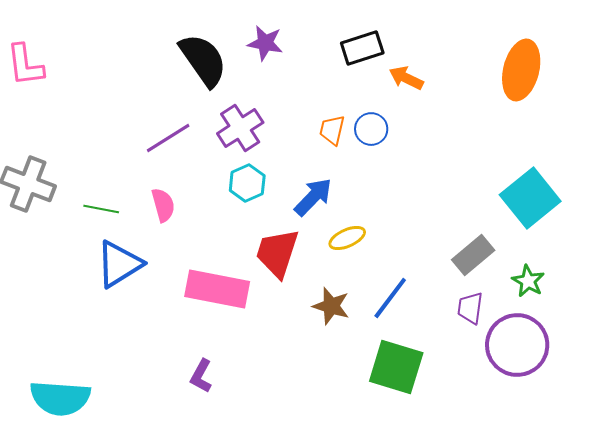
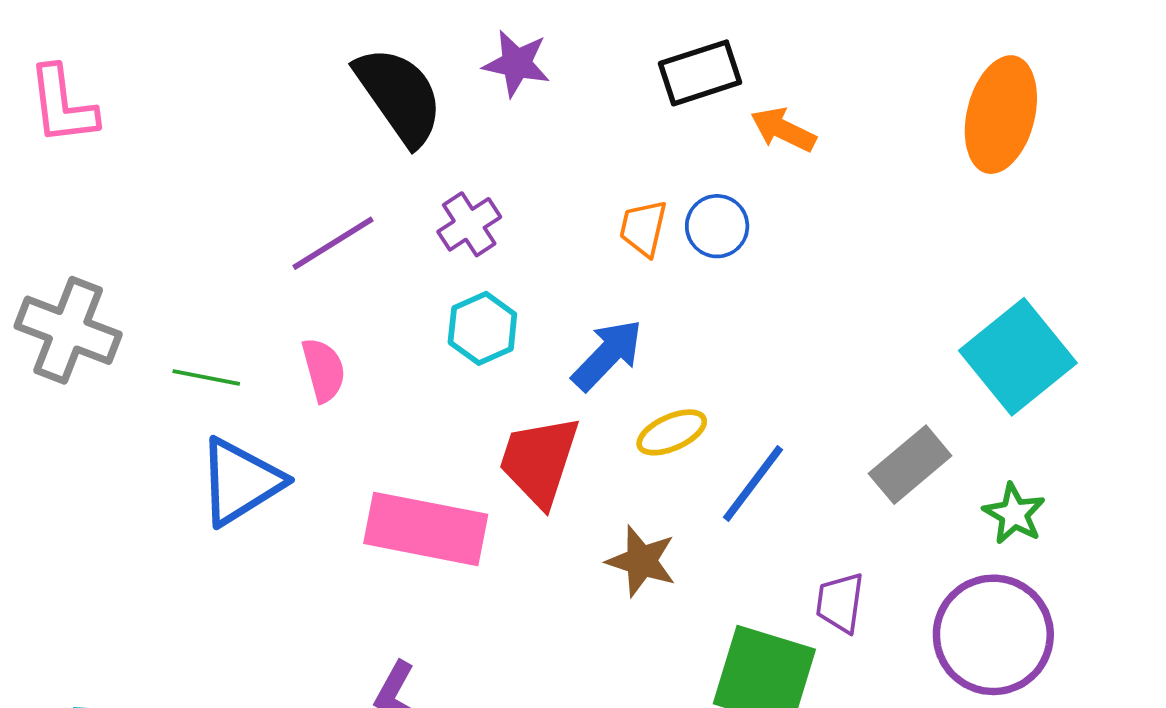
purple cross: (240, 128) -> (469, 224), size x0.7
blue line: (390, 298) -> (753, 484), moved
purple trapezoid: (470, 308) -> (840, 603), moved

